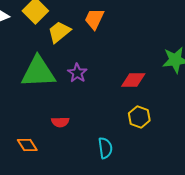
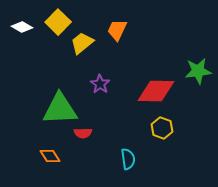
green triangle: (38, 72) -> (60, 109), moved
red diamond: (133, 80) -> (156, 91), size x1.5

